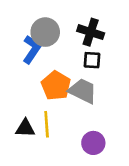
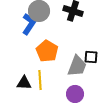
black square: (92, 60) -> (91, 57), moved
gray trapezoid: (83, 91) -> (77, 66), moved, turned 85

